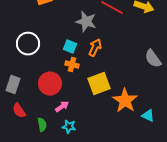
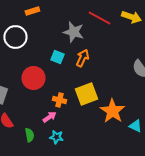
white circle: (28, 44) -> (15, 37), moved
orange cross: (72, 65) -> (59, 100), moved
red circle: (50, 84) -> (33, 78), moved

